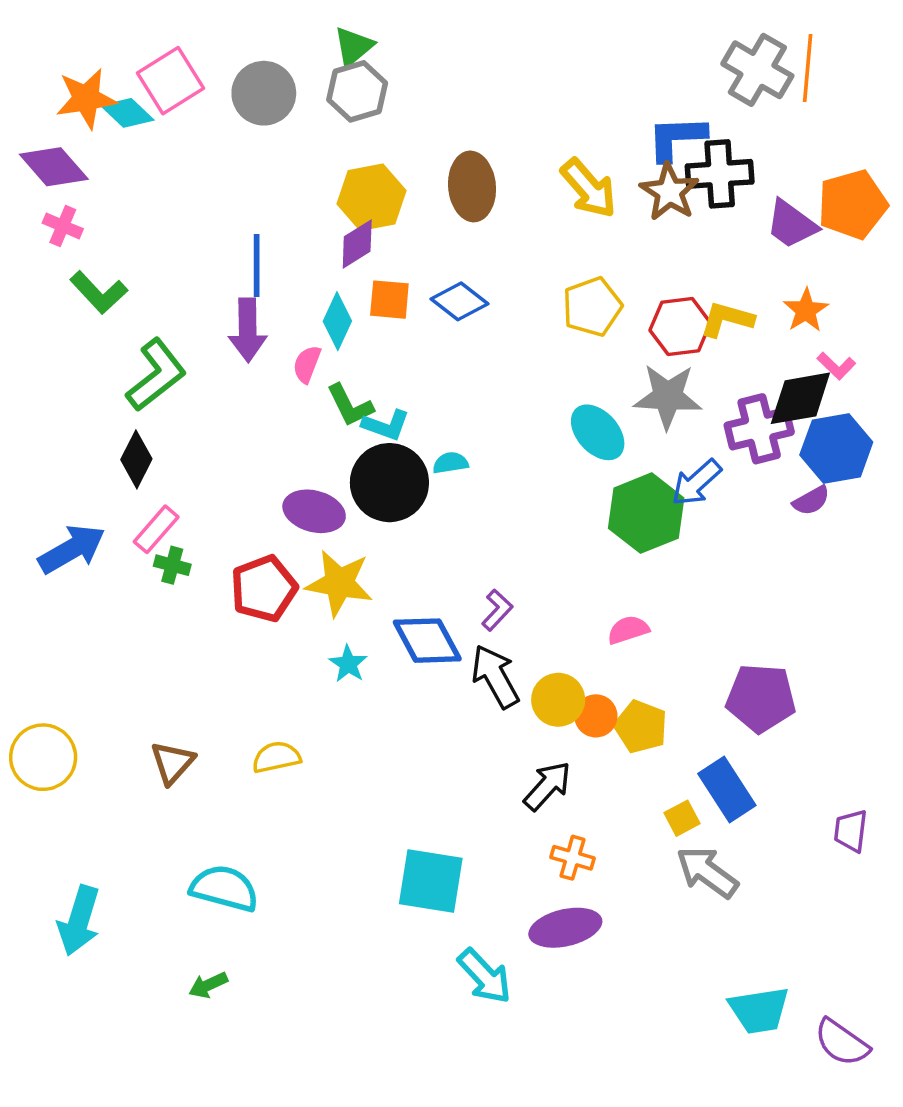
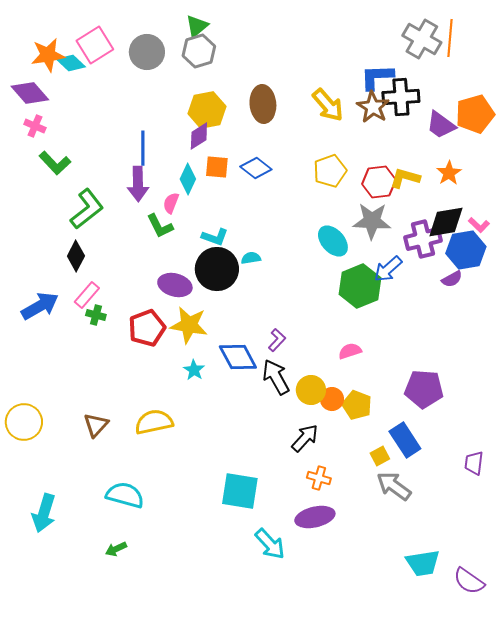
pink L-shape: (836, 366) -> (479, 225), moved
green L-shape: (350, 405) -> (160, 226), moved
yellow semicircle: (276, 757) -> (154, 422), size x1.4

